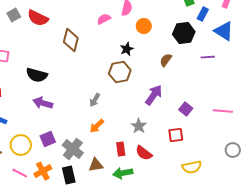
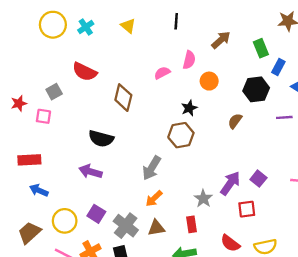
gray square: (14, 15) -> (54, 92), moved
black semicircle: (37, 75) -> (101, 139), moved
purple arrow: (154, 95) -> (230, 183), moved
gray arrow: (95, 100) -> (152, 168), size x1.5
purple square: (48, 139) -> (96, 214), turned -35
red rectangle: (121, 149) -> (192, 224), moved
red semicircle: (144, 153) -> (230, 243), moved
brown triangle: (96, 165) -> (156, 228), moved

